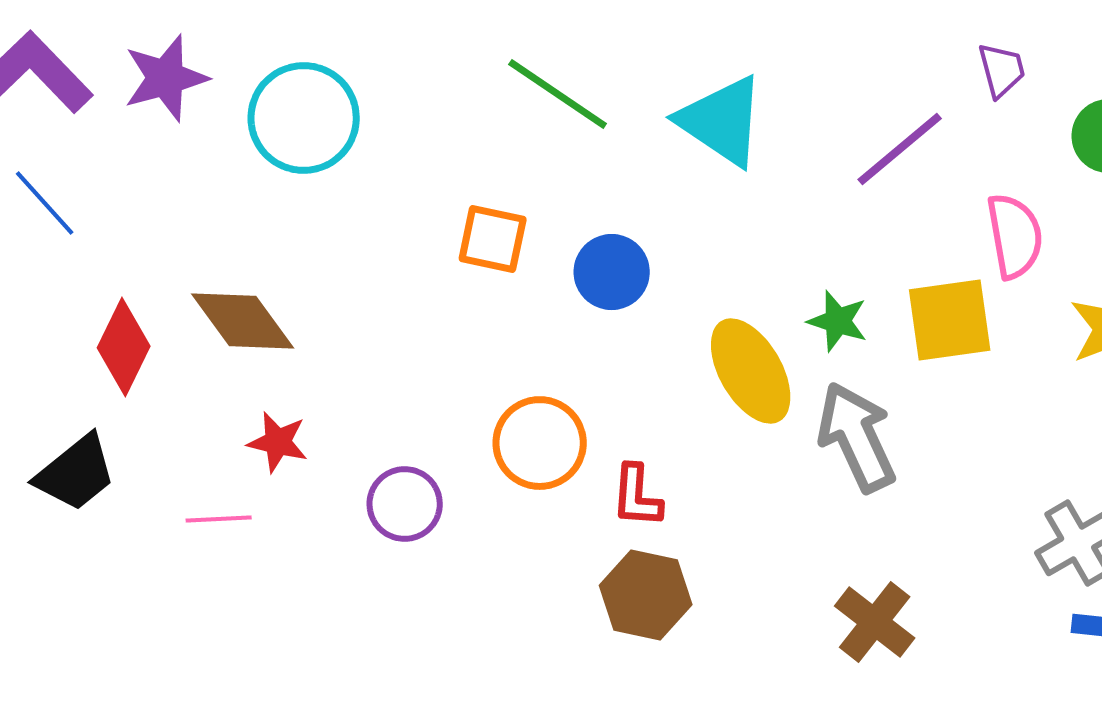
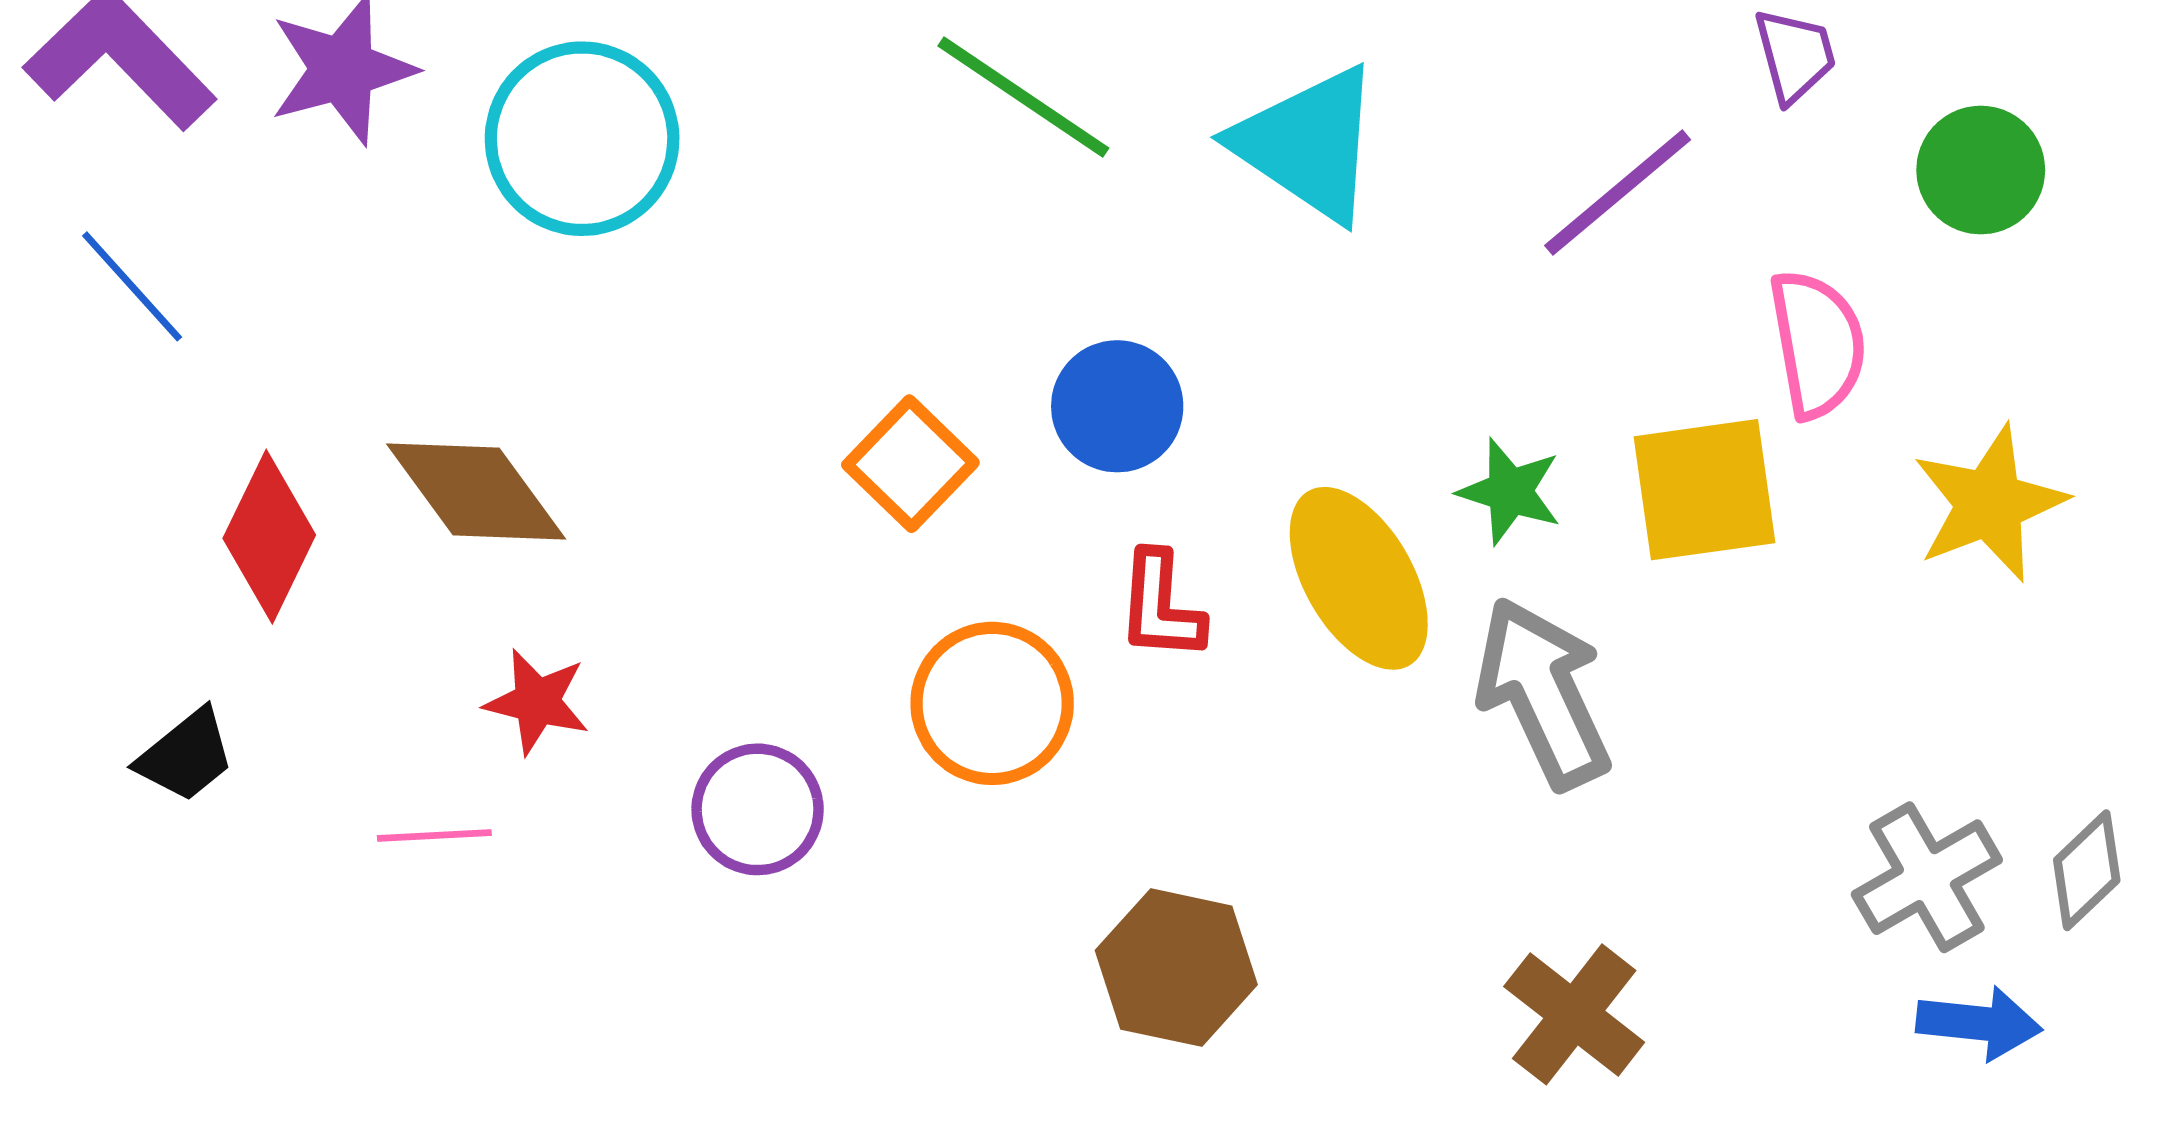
orange square: (493, 239) -> (910, 464), moved, turned 32
black trapezoid: (76, 473) -> (186, 756), size x0.7
red L-shape: (637, 496) -> (1161, 606), moved

